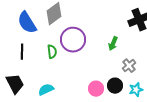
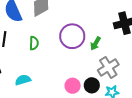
purple circle: (73, 40) -> (72, 36), moved
gray cross: (129, 66) -> (108, 67), size x1.5

